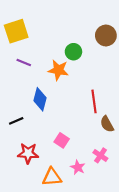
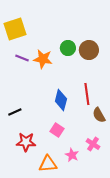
brown circle: (106, 35) -> (89, 50), moved
orange star: (58, 70) -> (43, 59), moved
blue diamond: (40, 99) -> (61, 100), moved

